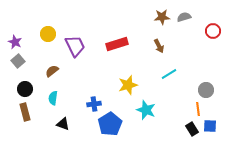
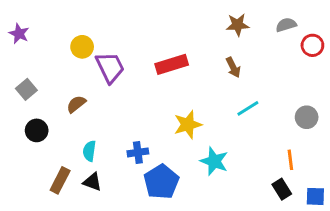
gray semicircle: (184, 17) -> (286, 25), moved
yellow circle: (48, 34) -> (82, 47), moved
purple star: (15, 42) -> (19, 34), moved
gray circle: (206, 90) -> (307, 117), moved
cyan semicircle: (53, 98) -> (89, 151), moved
brown rectangle: (25, 112) -> (60, 180), moved, turned 42
blue square: (210, 126) -> (315, 196), moved

